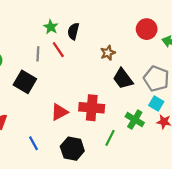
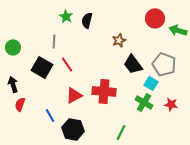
red line: (58, 50) -> (67, 64), moved
cyan square: (156, 103) -> (151, 83), moved
green line: (110, 138) -> (121, 132), moved
blue line: (34, 143) -> (50, 115), moved
black hexagon: (72, 149) -> (73, 129), moved

